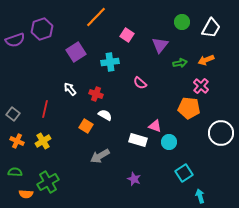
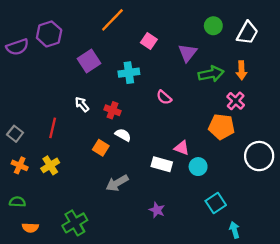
orange arrow: (206, 60) -> (242, 70), turned -70
green arrow: (180, 63) -> (211, 74), size x1.5
green cross: (48, 182) -> (75, 223), moved

